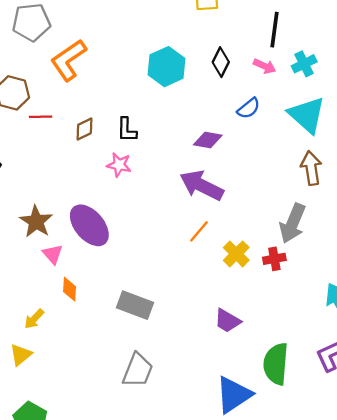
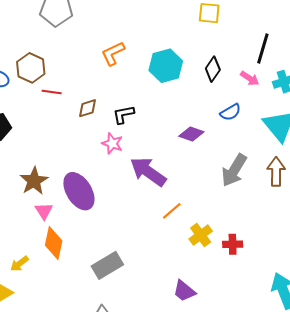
orange L-shape: (68, 60) -> (113, 53), moved, size x0.7
black L-shape: (127, 130) -> (123, 114), turned 70
purple arrow: (202, 185) -> (148, 172), moved
gray arrow: (293, 223) -> (234, 170), moved
orange diamond: (70, 289) -> (54, 243), size x1.5
gray rectangle: (135, 305) -> (107, 265), turned -60

